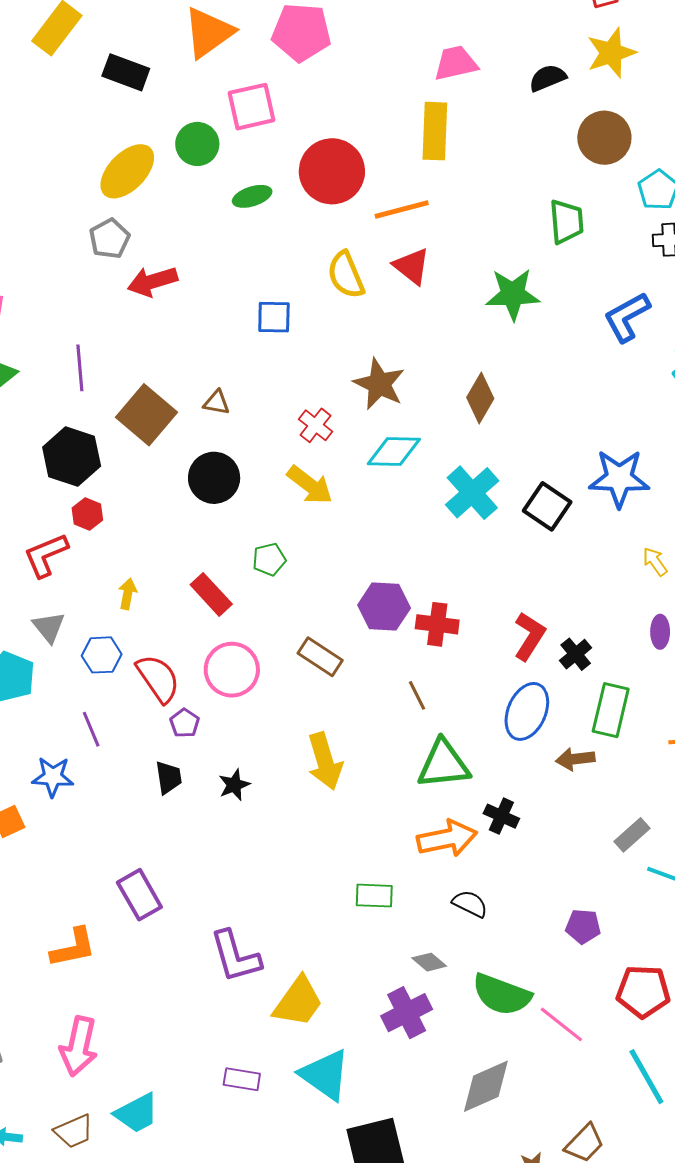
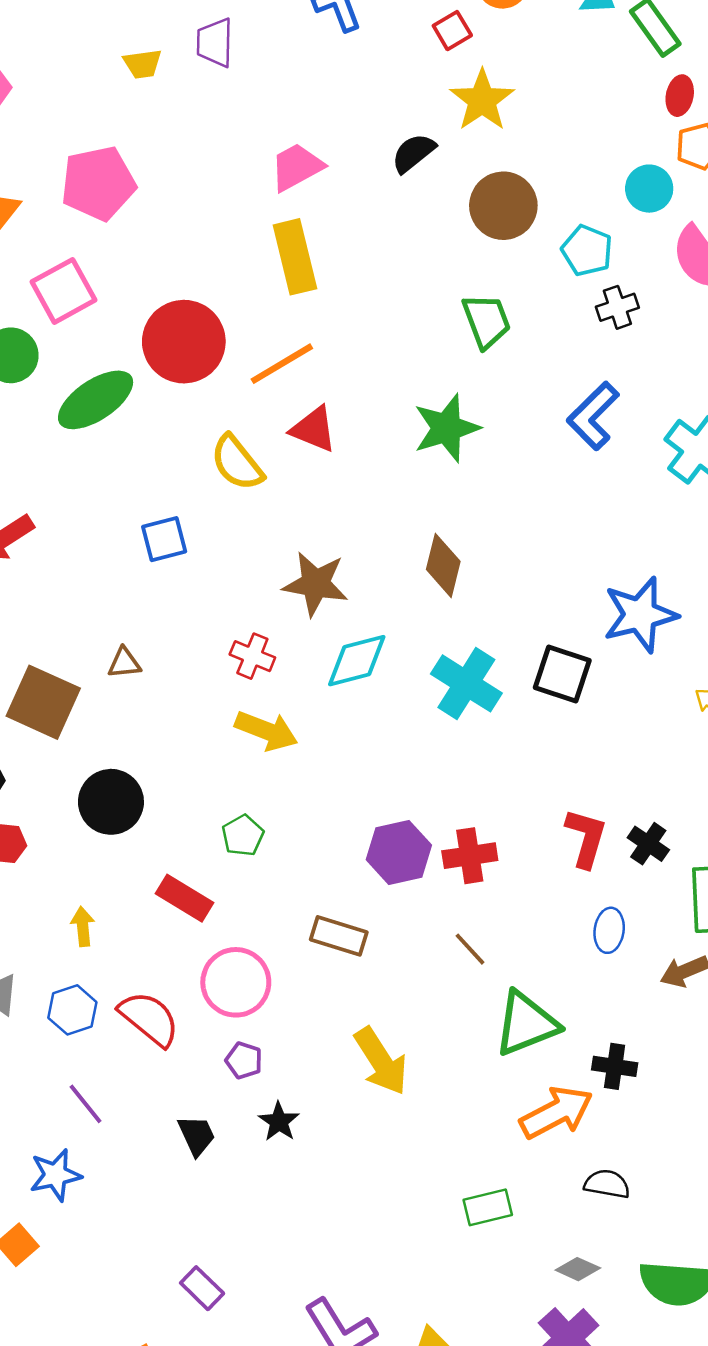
green ellipse: (252, 196) -> (96, 400), size x1.6
black circle: (214, 478) -> (111, 802), moved
blue ellipse: (527, 711) -> (609, 930), size x0.6
purple pentagon: (185, 723) -> (244, 1060), moved
purple rectangle: (139, 895) -> (202, 1288), size x0.7

